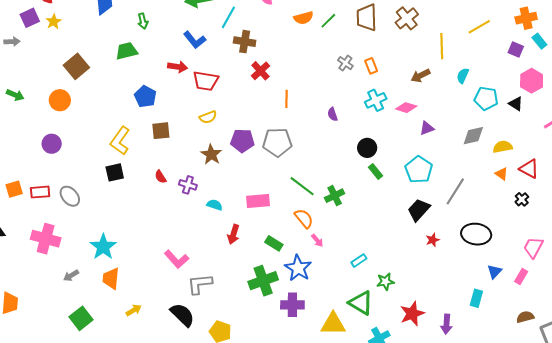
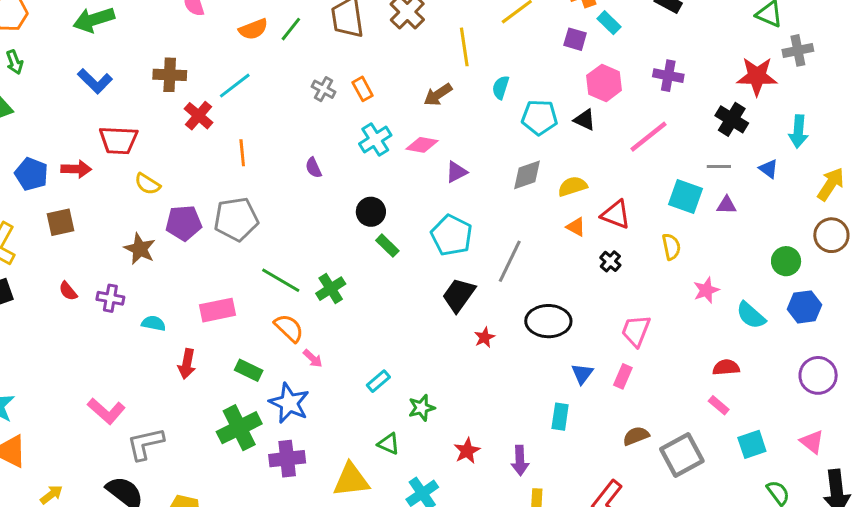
cyan line: (228, 17) -> (235, 86), moved, turned 30
red arrow: (178, 67) -> (76, 169), moved
yellow semicircle: (208, 117) -> (147, 184), moved, turned 60
green triangle: (361, 303) -> (389, 444), size x0.6
red star: (412, 314) -> (467, 451), size x0.7

